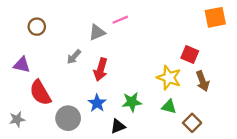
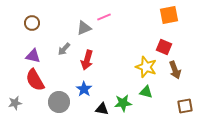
orange square: (215, 17) -> (169, 15), moved
purple triangle: (22, 65) -> (33, 56), moved
green star: (132, 102) -> (123, 103), moved
brown square: (192, 123) -> (185, 106), moved, turned 35
black triangle: (118, 126) -> (102, 109), turned 32

